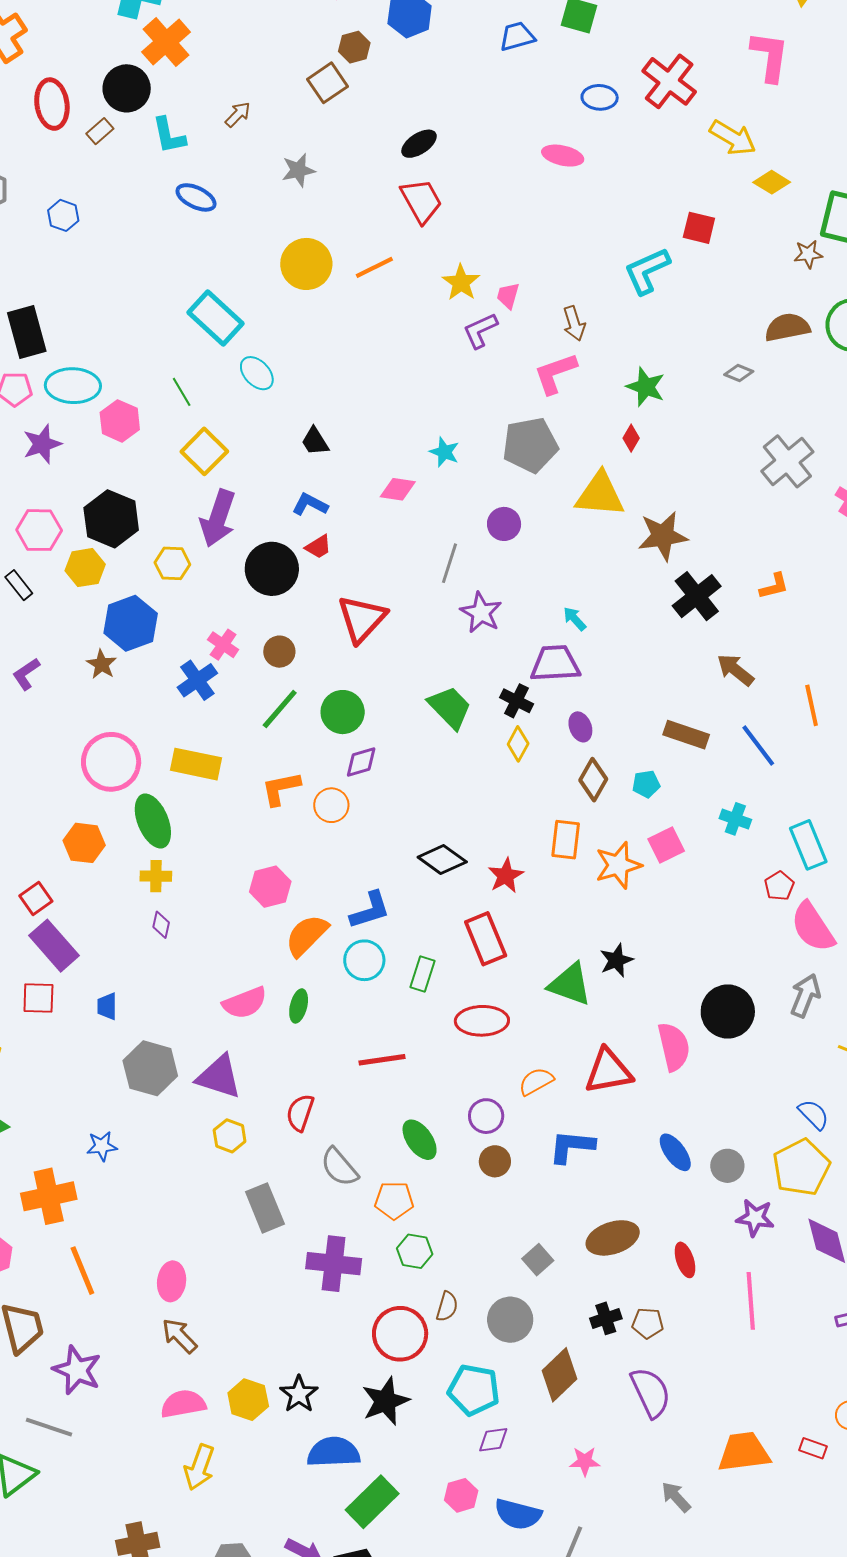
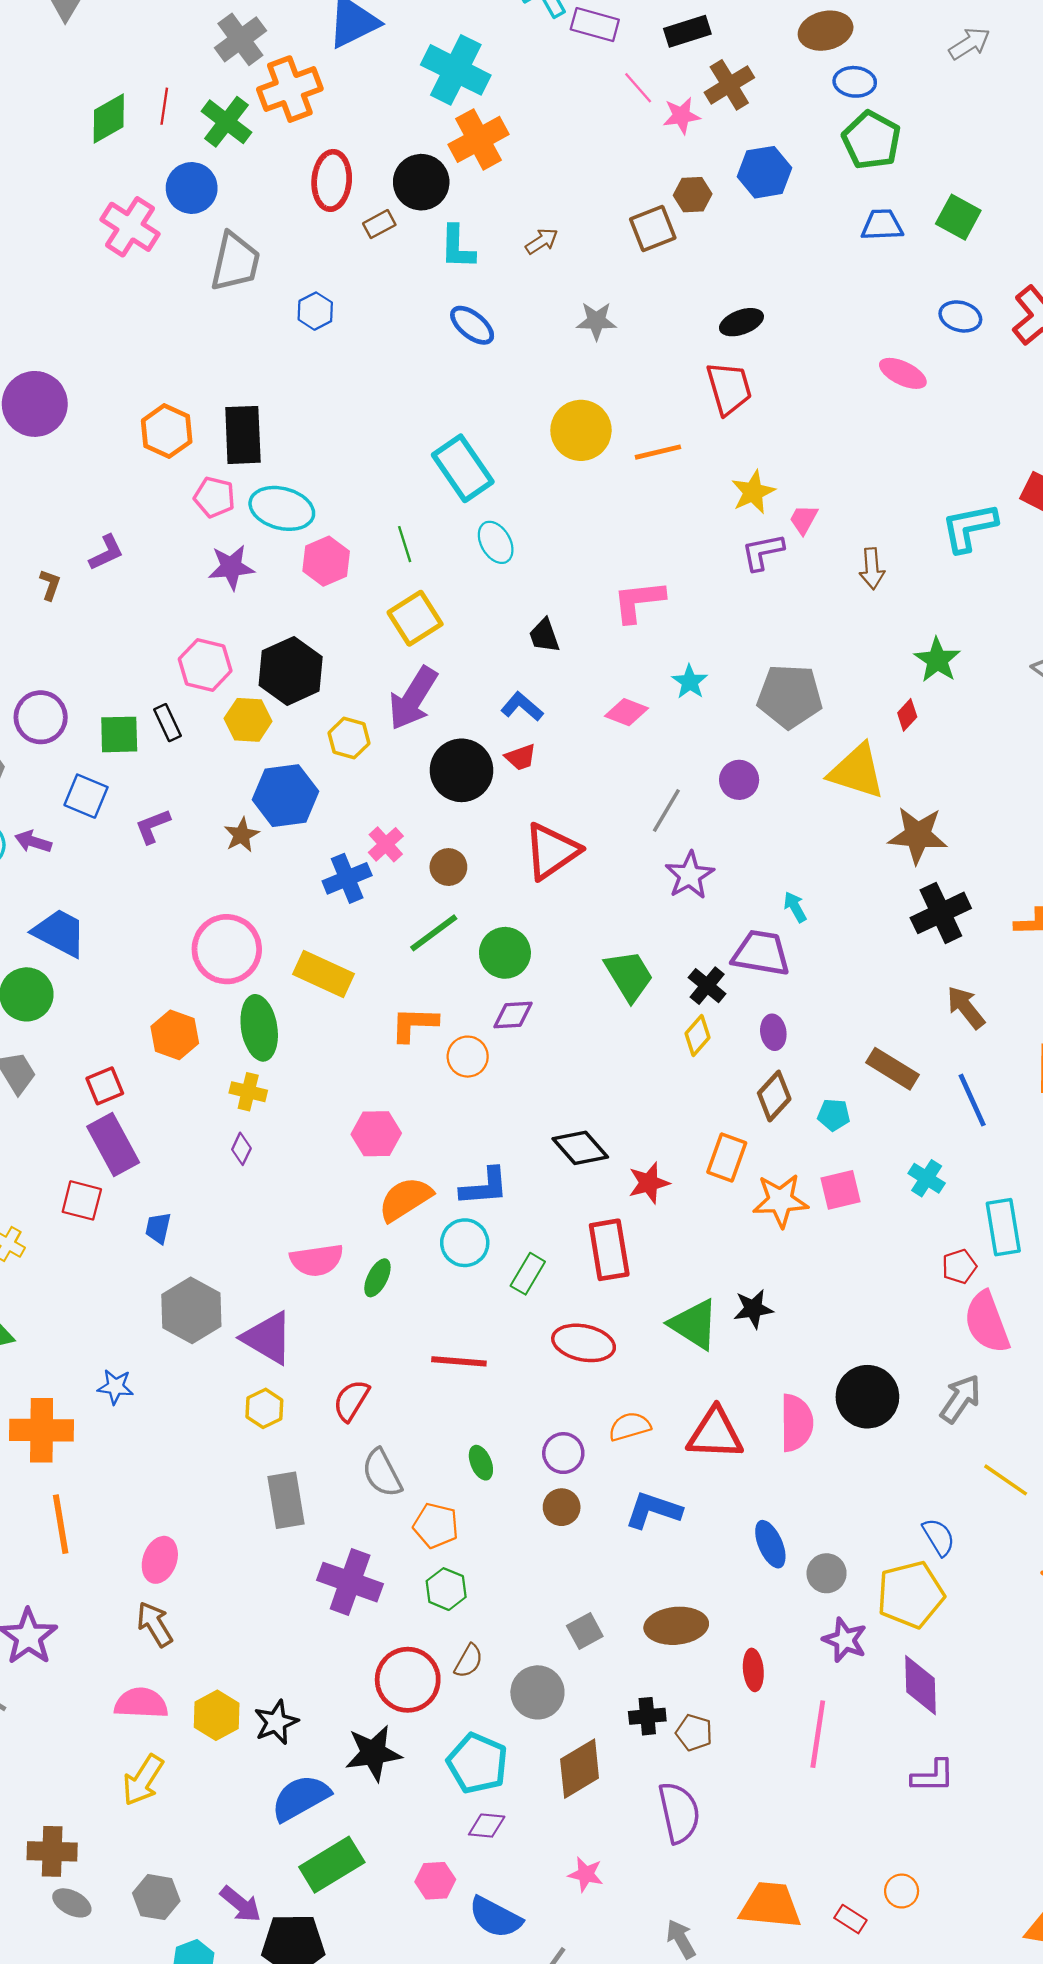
pink L-shape: (555, 373) -> (639, 601), moved
green ellipse: (420, 1140) -> (481, 1463), size x0.7
blue semicircle: (334, 1452) -> (301, 1798), turned -40

